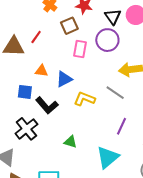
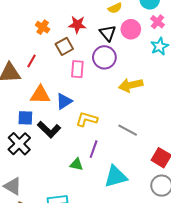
orange triangle: (41, 71) -> (40, 95), size x1.5
gray line: (115, 93) -> (128, 130), moved
purple line: (122, 126) -> (94, 149), moved
black cross: (26, 129) -> (19, 144), moved
cyan triangle: (108, 157) -> (116, 177), turned 30

